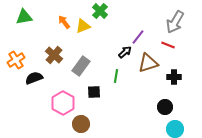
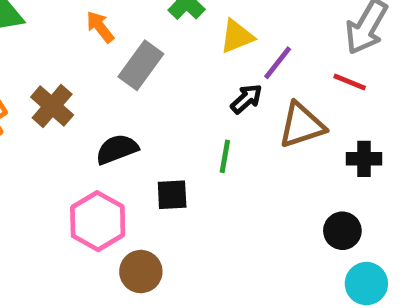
yellow triangle: (83, 26) -> (237, 36), moved
brown cross: (54, 55) -> (52, 106), moved
gray rectangle: (81, 66) -> (141, 65), moved
black semicircle: (34, 78) -> (117, 149), moved

